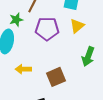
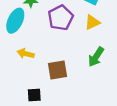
purple pentagon: (47, 29) -> (60, 18), turned 30

